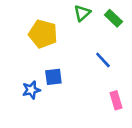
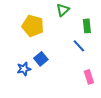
green rectangle: (113, 18) -> (87, 26), moved, turned 40
blue square: (53, 77) -> (41, 59), turned -32

